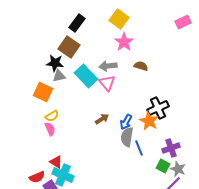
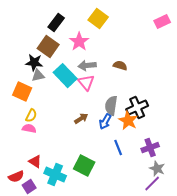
pink star: (124, 42) -> (79, 42), moved
yellow semicircle: (52, 116) -> (31, 116), turned -32
pink semicircle: (50, 129) -> (29, 129), turned -56
gray semicircle: (127, 137) -> (111, 106), moved
green square: (163, 166) -> (84, 166), moved, size x1.5
cyan cross: (63, 175) -> (55, 175), moved

